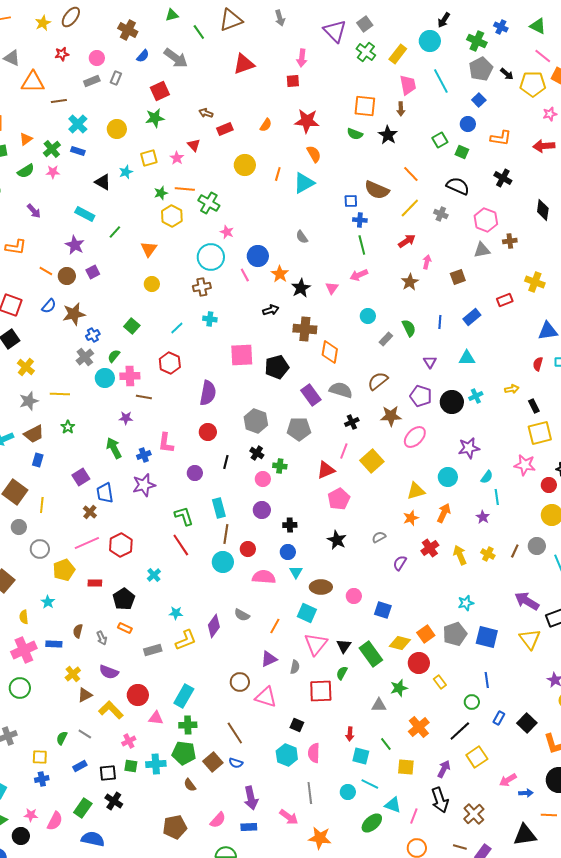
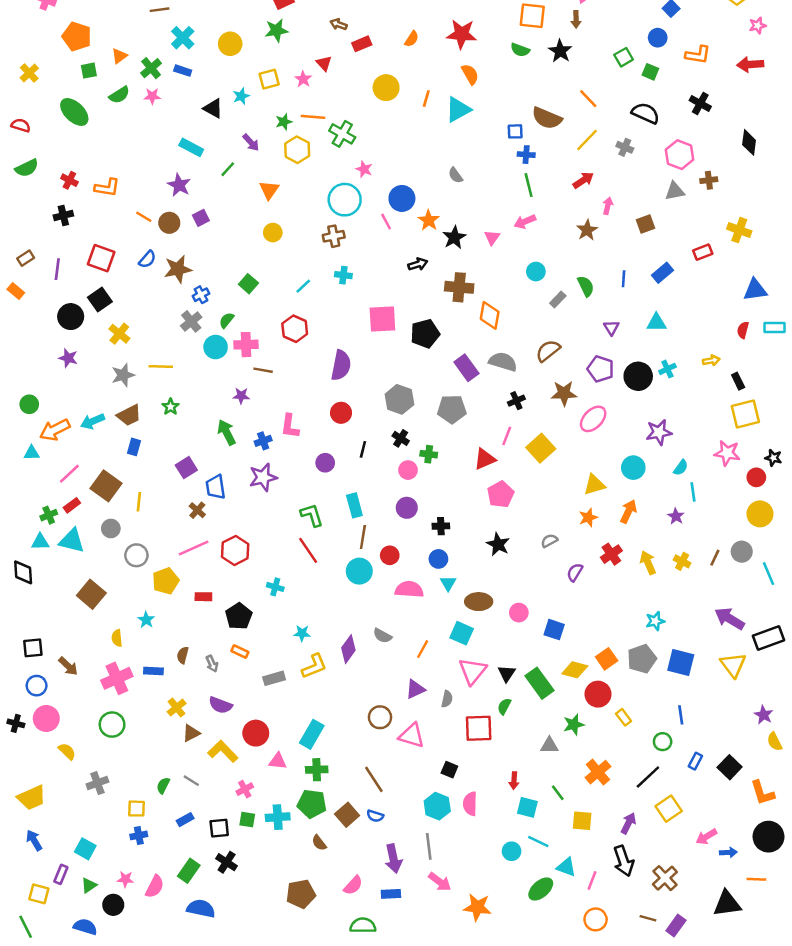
purple arrow: (34, 211) -> (251, 142), moved
cyan cross: (154, 575) -> (275, 587), turned -32
gray line: (310, 793) -> (429, 846), moved

